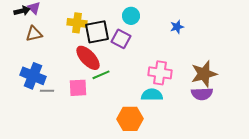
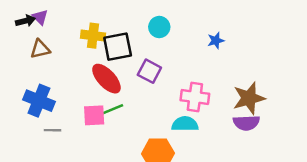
purple square: (121, 39) -> (149, 71), moved
green line: (101, 75) -> (113, 109), moved
gray line: (47, 91) -> (52, 130), moved

